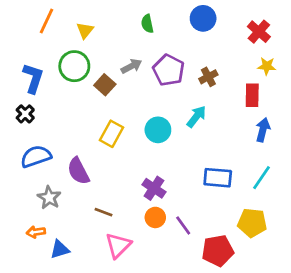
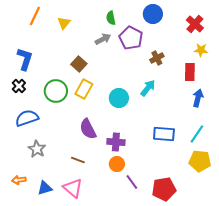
green circle: (74, 66) -> (56, 91), moved
gray arrow: (131, 66) -> (103, 39), moved
purple pentagon: (169, 70) -> (131, 38), moved
yellow rectangle: (111, 134) -> (84, 89), moved
purple semicircle: (78, 171) -> (88, 129), moved
purple cross: (154, 188) -> (116, 142), turned -30
yellow pentagon: (252, 223) -> (200, 161), moved
purple line: (183, 225) -> (132, 182), moved
orange arrow: (36, 232) -> (19, 180), moved
pink triangle: (118, 245) -> (73, 188), moved, turned -35

